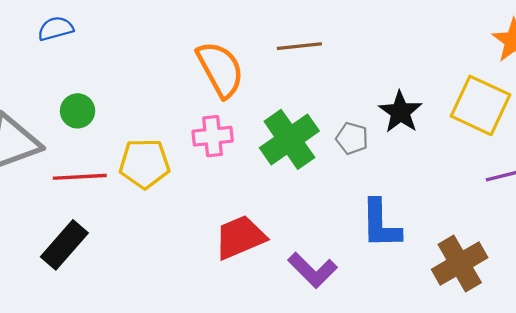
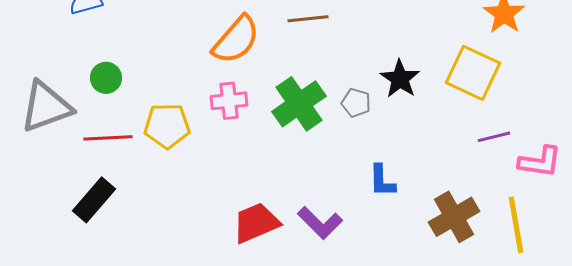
orange semicircle: (220, 69) -> (236, 40), turned 70
blue L-shape: (381, 224) -> (382, 181), size x0.7
red trapezoid: (240, 237) -> (256, 223), moved

